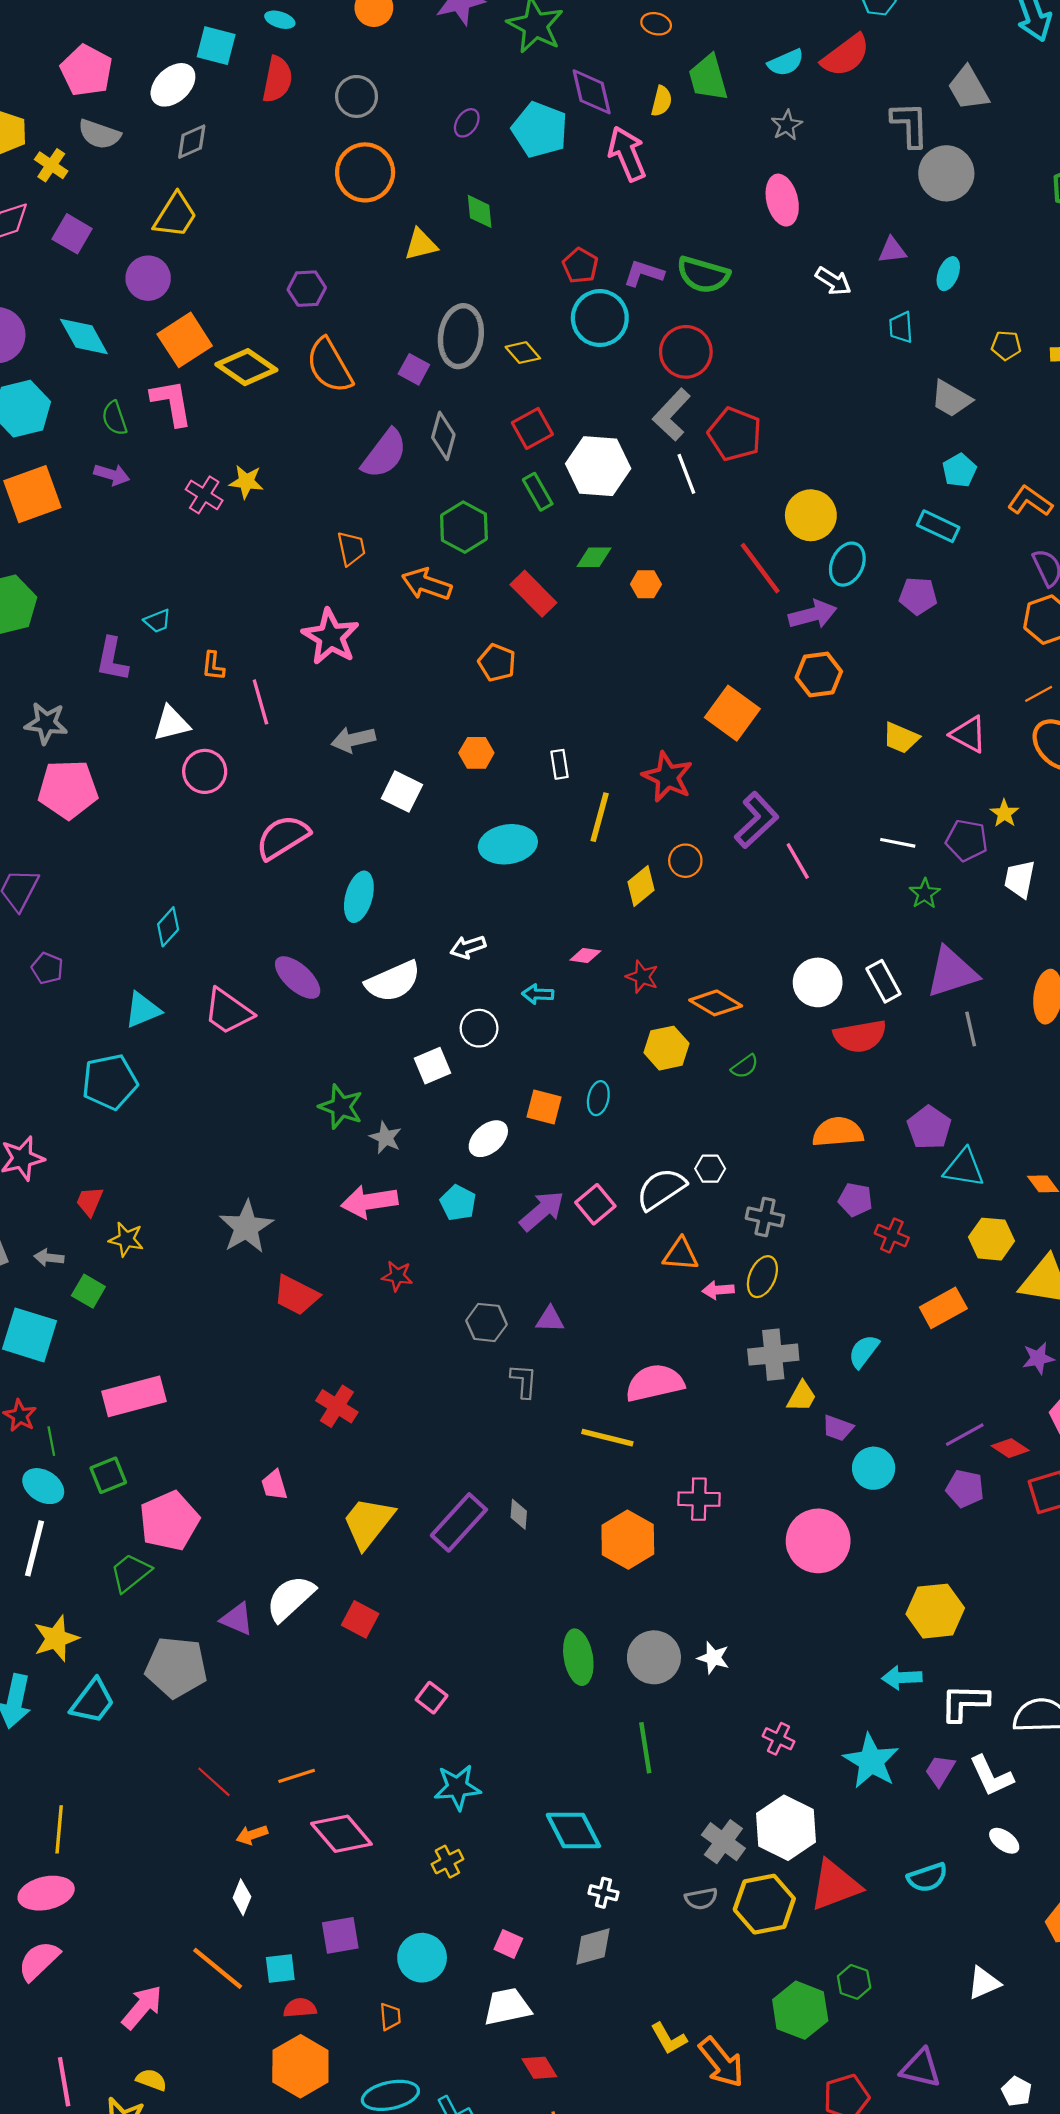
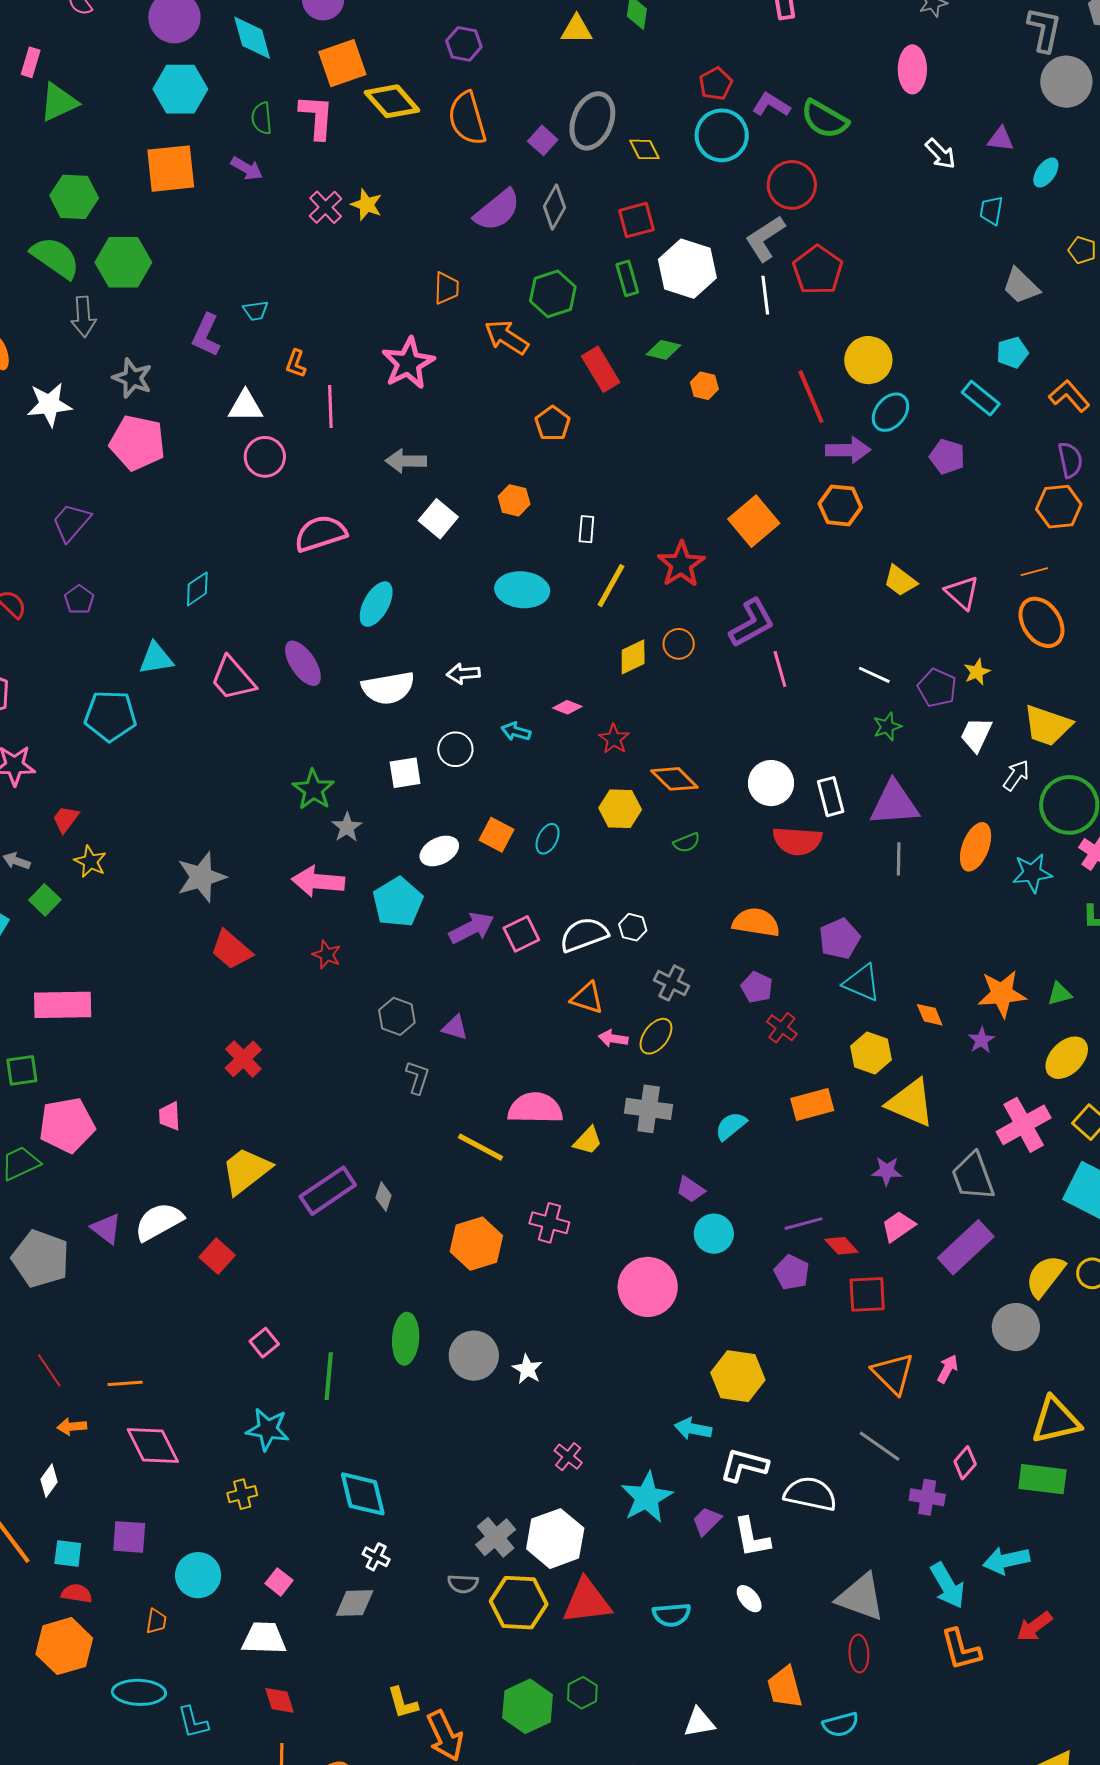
cyan pentagon: (458, 1203) -> (398, 902), size x1.5
yellow trapezoid: (802, 1396) -> (588, 1141), moved
green line: (645, 1748) -> (329, 1376), moved

